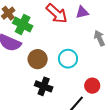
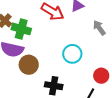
brown circle: (38, 59) -> (29, 65), moved

